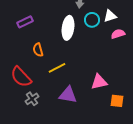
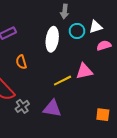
yellow line: (57, 68) -> (63, 81), moved
pink triangle: (99, 82) -> (84, 71), moved
gray cross: (32, 99) -> (22, 106), moved

